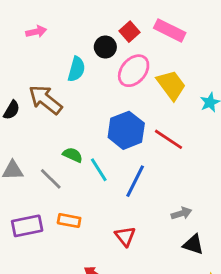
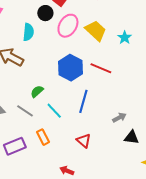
green semicircle: (73, 155) -> (37, 91), turned -56
cyan line: (99, 170) -> (54, 111), moved
orange rectangle: (69, 221) -> (43, 137), turned 63

